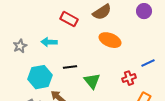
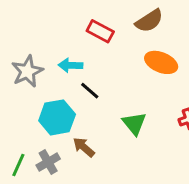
gray star: (20, 46) -> (27, 71), size x1.5
black line: (70, 67) -> (90, 91), moved, turned 48

